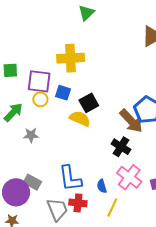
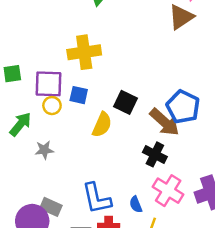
black square: (89, 103) -> (126, 102), moved, turned -30
yellow semicircle: (80, 119) -> (102, 125), turned 95

